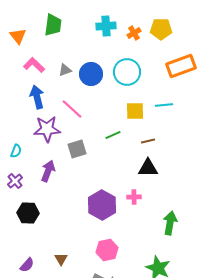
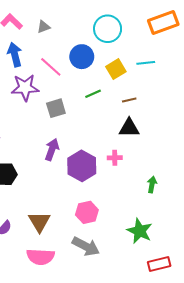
blue circle: (91, 74) -> (82, 57), moved
yellow square: (135, 111) -> (116, 69), turned -30
purple arrow: (48, 171) -> (52, 149), moved
green arrow: (170, 223) -> (152, 185), size x0.7
brown triangle: (61, 259) -> (39, 222), size x1.6

